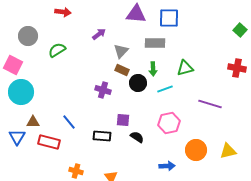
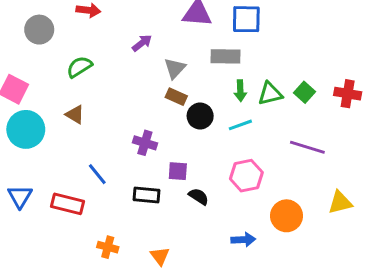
green square: (240, 30) -> (304, 92), moved
gray circle: (28, 36) -> (39, 30), moved
green arrow: (153, 69) -> (240, 91), moved
purple cross: (103, 90) -> (145, 143), moved
brown triangle: (33, 122) -> (75, 115), moved, turned 32
yellow triangle: (228, 151) -> (340, 202), moved

